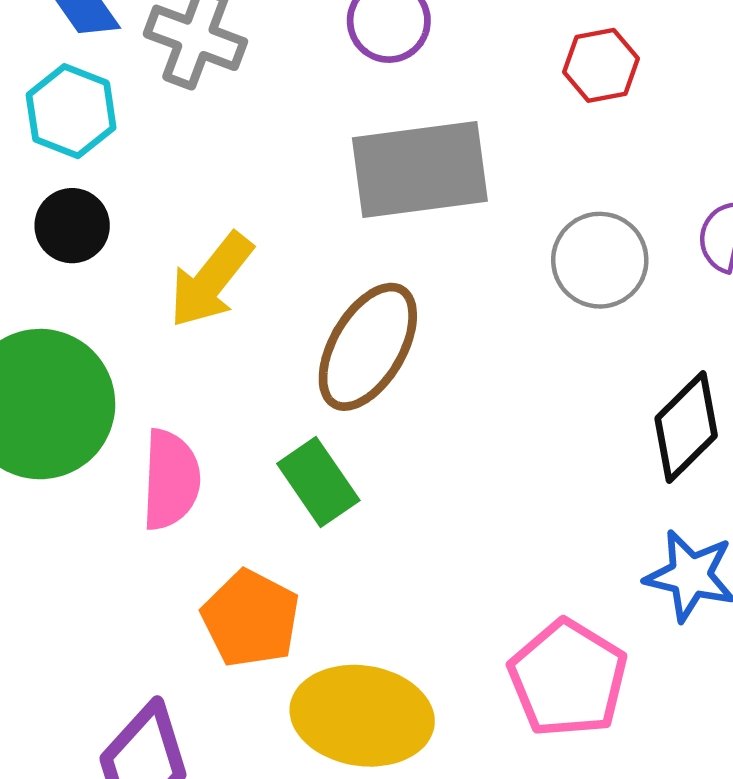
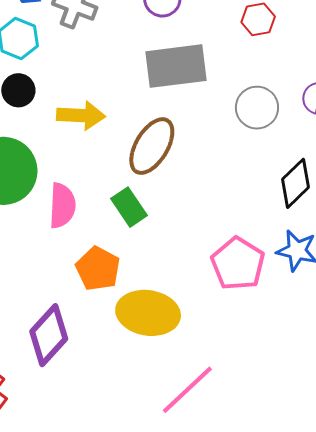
yellow arrow: (211, 280) -> (81, 115), turned -126
pink pentagon: (568, 678) -> (238, 264), moved

